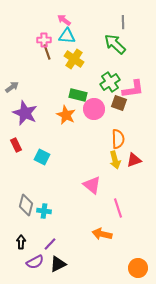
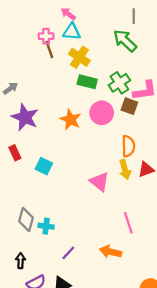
green rectangle: (78, 95) -> (87, 82), moved
pink triangle: (92, 185) -> (99, 182), moved
purple line: (50, 244) -> (68, 253), moved

